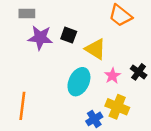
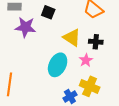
black square: (69, 35) -> (48, 12), moved
black cross: (139, 72) -> (96, 42), moved, turned -32

